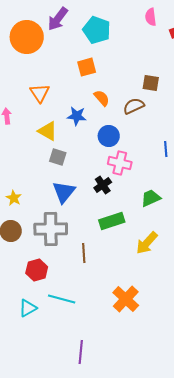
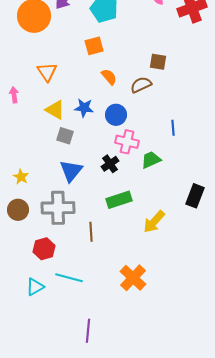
blue star: (77, 116) -> (84, 108), moved
green trapezoid: (151, 198) -> (151, 160), moved

